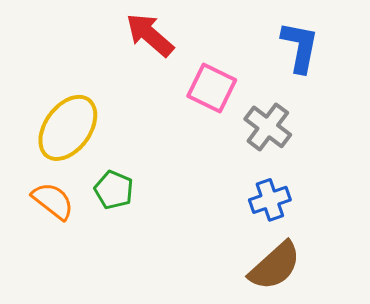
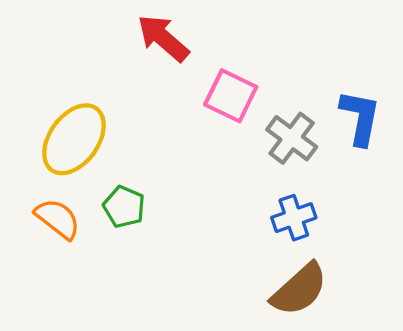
blue L-shape: (300, 47) -> (360, 118), moved

